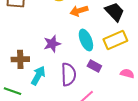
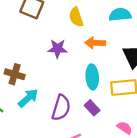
purple star: (52, 44) -> (58, 49), moved

